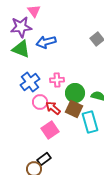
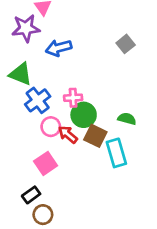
green triangle: (21, 49) -> (21, 74), moved
green circle: (75, 93) -> (84, 115), moved
pink square: (50, 130) -> (46, 163), moved
black rectangle: (44, 159) -> (31, 195), moved

